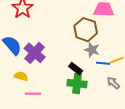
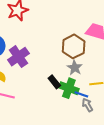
blue line: (103, 63) -> (81, 94), moved
green cross: (77, 84) -> (69, 88), moved

